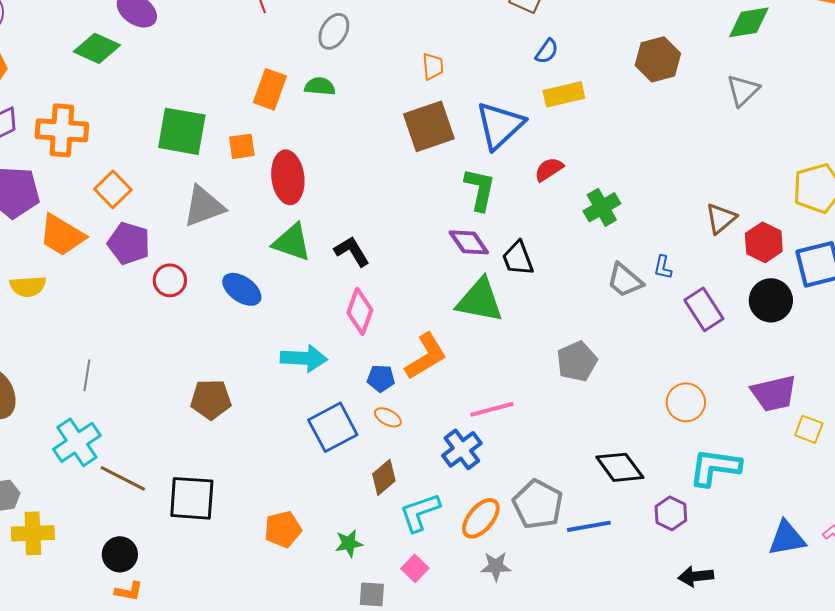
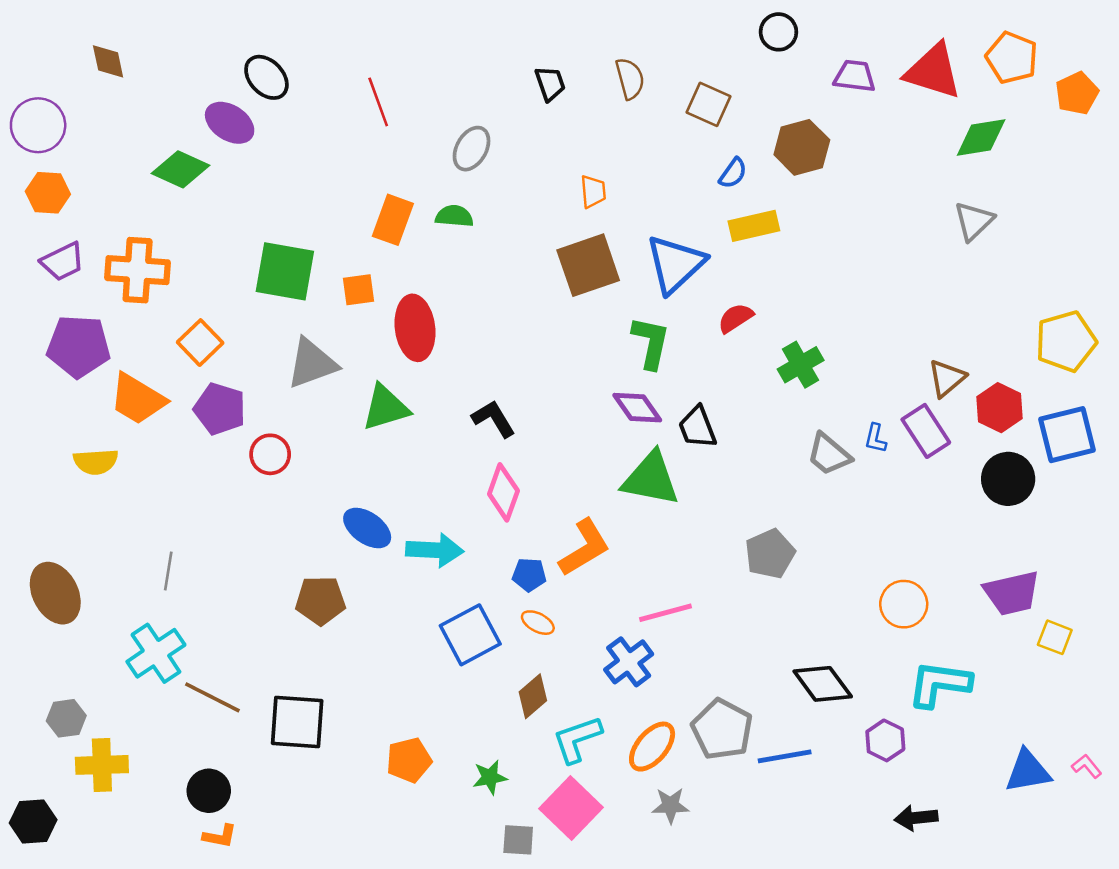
brown hexagon: (658, 59) -> (802, 147), moved
green triangle: (292, 242) -> (386, 408), moved, turned -36
blue ellipse: (242, 289) -> (367, 528), moved
purple rectangle: (704, 309) -> (926, 431), moved
pink square: (415, 568) -> (571, 808), size x1.8

